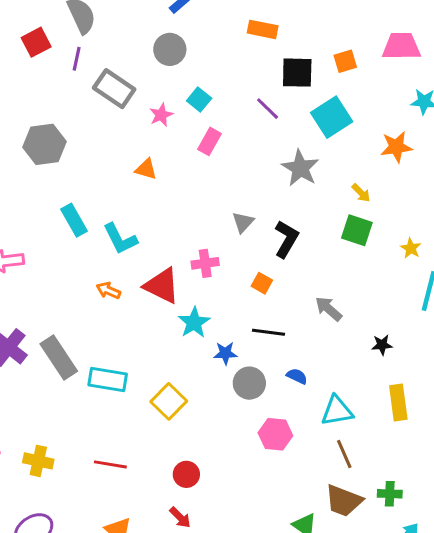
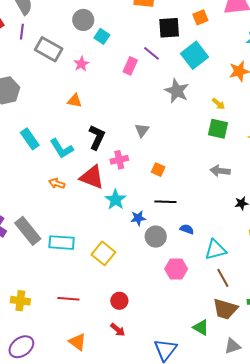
cyan square: (199, 99) -> (102, 36), moved
pink rectangle: (210, 141) -> (130, 66), moved
black L-shape: (286, 239) -> (97, 137), moved
gray arrow: (329, 309) -> (220, 171), moved, turned -30

